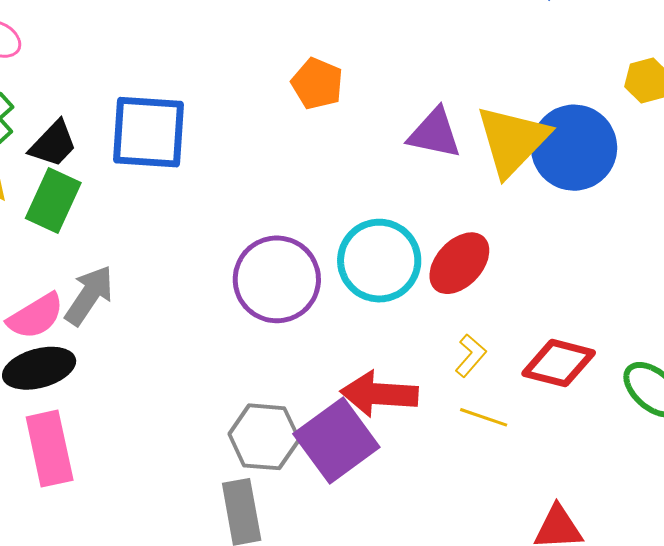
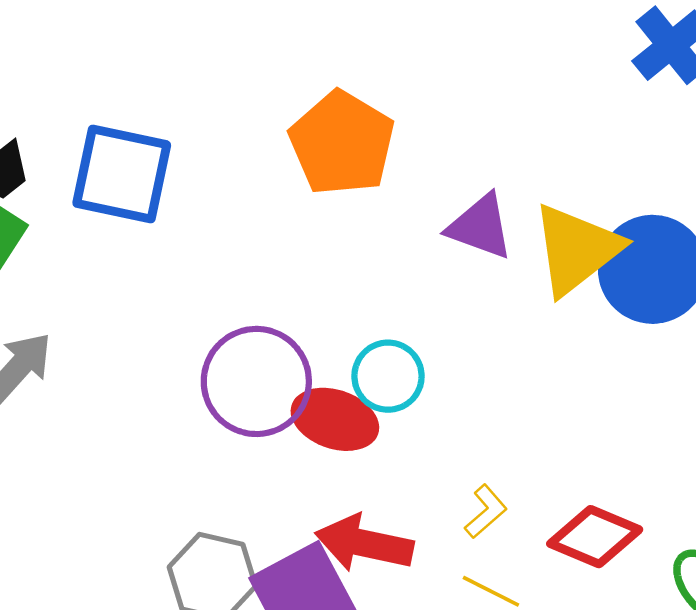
orange pentagon: (317, 84) -> (342, 143), size x1.6
cyan circle: (379, 261) -> (388, 376), size x0.7
red ellipse: (459, 263) -> (335, 419), moved, turned 58

